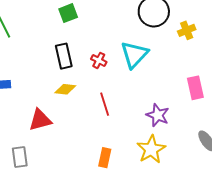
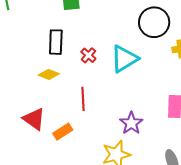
red triangle: (40, 120) -> (34, 119), moved, turned 35
orange rectangle: (105, 158) -> (63, 132), moved, turned 30

